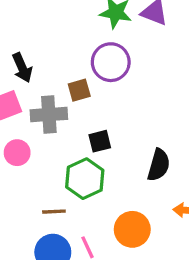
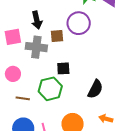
black arrow: (22, 68) -> (37, 20), moved
pink circle: (17, 153) -> (13, 74), moved
brown line: (54, 212) -> (23, 98), moved

